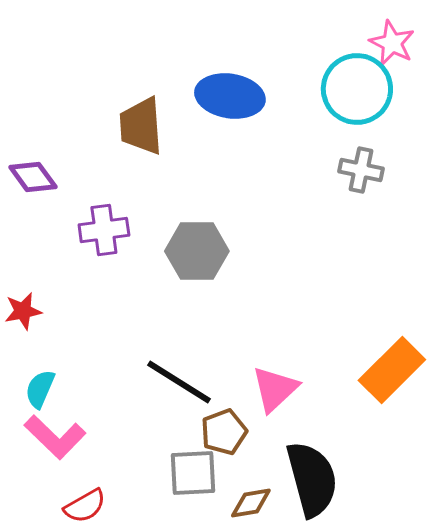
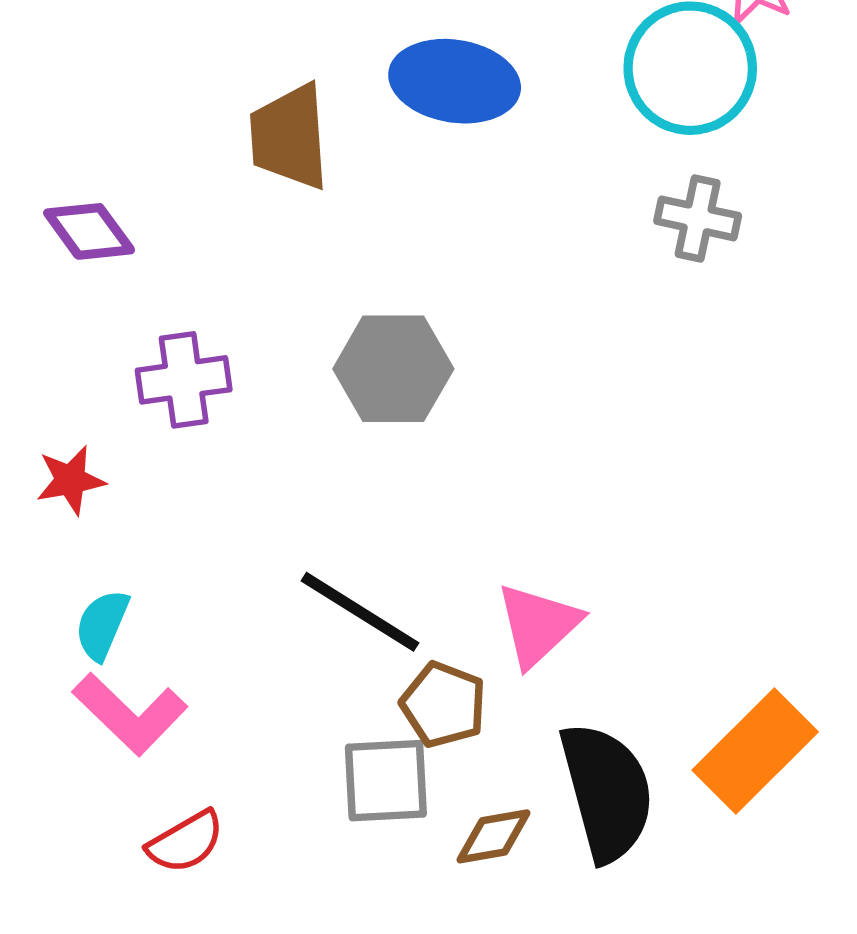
purple cross: (104, 230) -> (184, 380), moved
orange rectangle: (392, 370) -> (755, 751), moved
brown pentagon: (224, 432) -> (443, 705), turned -30

